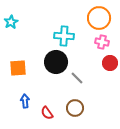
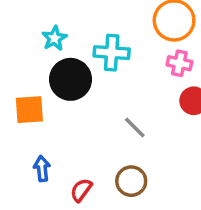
cyan star: (11, 22) -> (54, 38), moved
black circle: (56, 62) -> (71, 79), moved
red semicircle: (47, 113) -> (81, 190), turned 72

